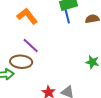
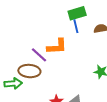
orange L-shape: (27, 16) -> (57, 46), moved, turned 125

